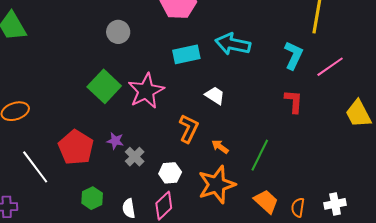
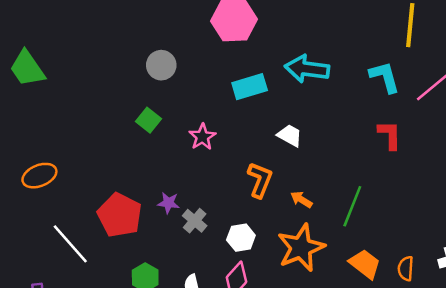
cyan L-shape: (293, 55) -> (385, 77), turned -36
green square: (104, 86) -> (148, 120), moved, size x0.6
pink star: (146, 91) -> (202, 137), size x0.6

